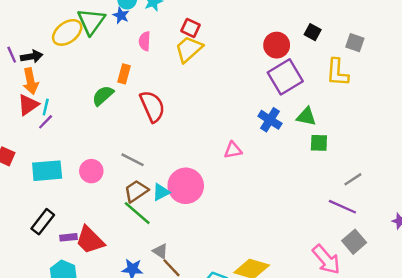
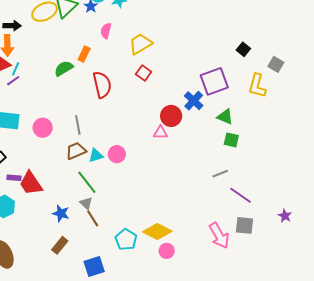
red square: (190, 28) -> (144, 73), moved
red circle: (277, 45) -> (171, 116), moved
blue cross: (270, 120) -> (194, 101), moved
gray line: (133, 160) -> (78, 125), turned 42
gray line: (353, 179) -> (220, 174), moved
pink circle: (186, 186) -> (117, 154), size x0.6
green line: (137, 213) -> (87, 182), moved
gray square: (354, 242) -> (245, 225), turned 36

